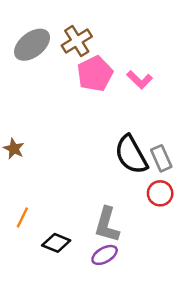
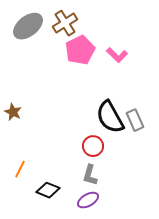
red circle: (160, 193) -> (93, 146), moved
gray L-shape: (107, 225) -> (90, 175), size x0.7

